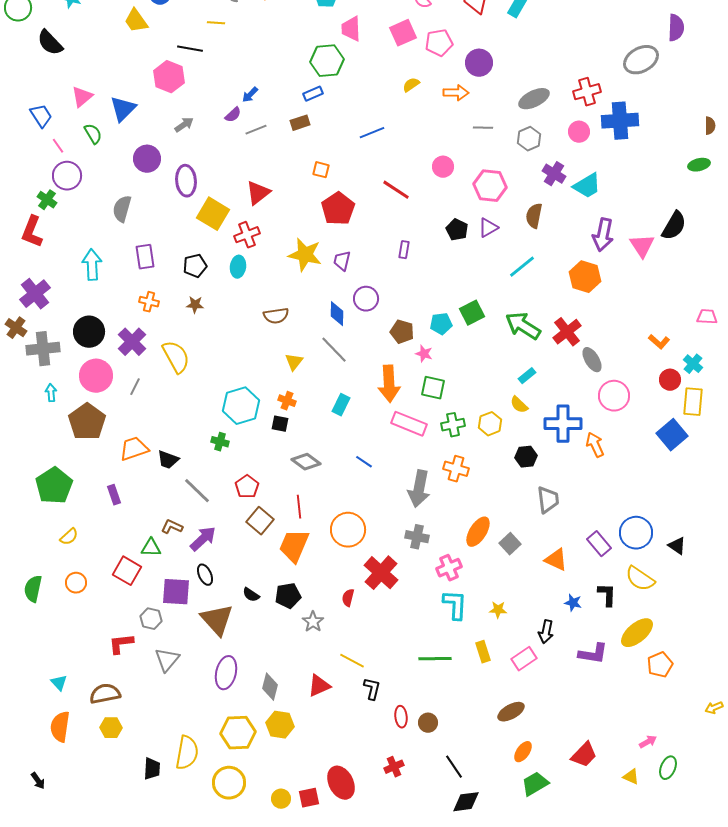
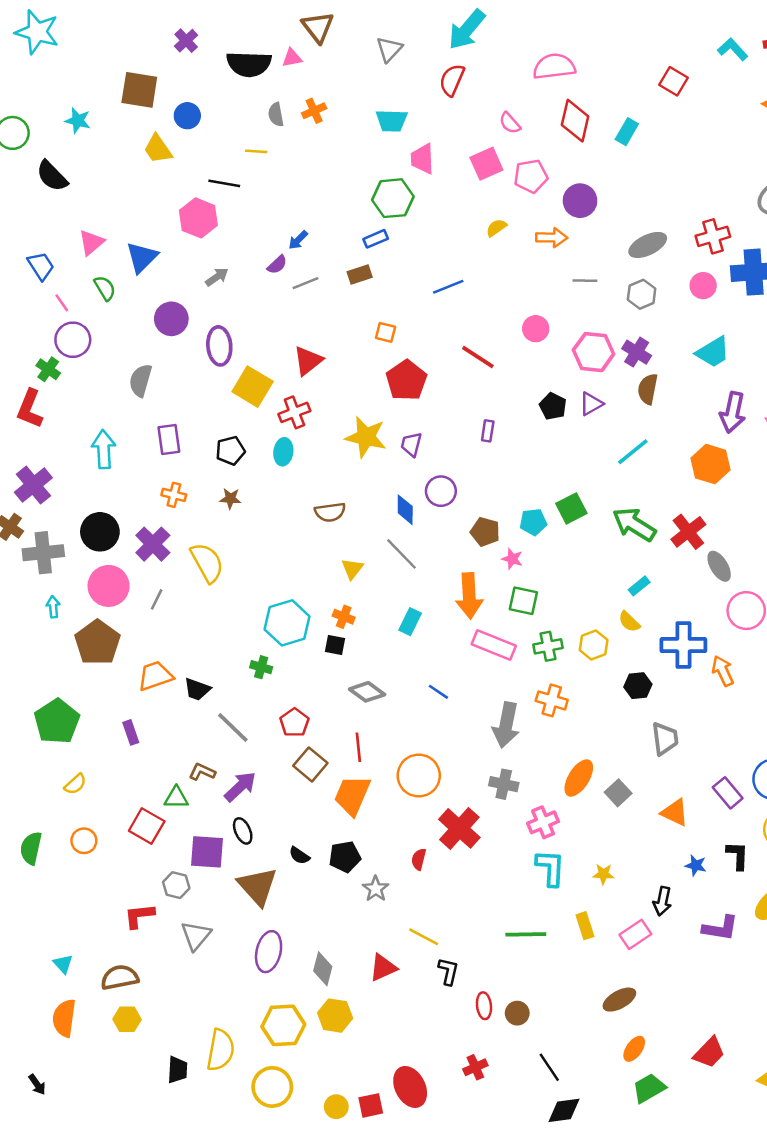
purple cross: (554, 174) -> (637, 352), moved

